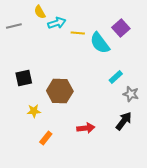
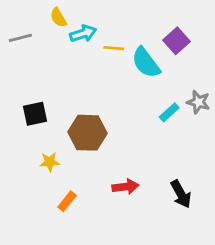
gray star: (131, 94) -> (198, 102), moved
black arrow: (124, 121) -> (181, 194), moved, turned 114

